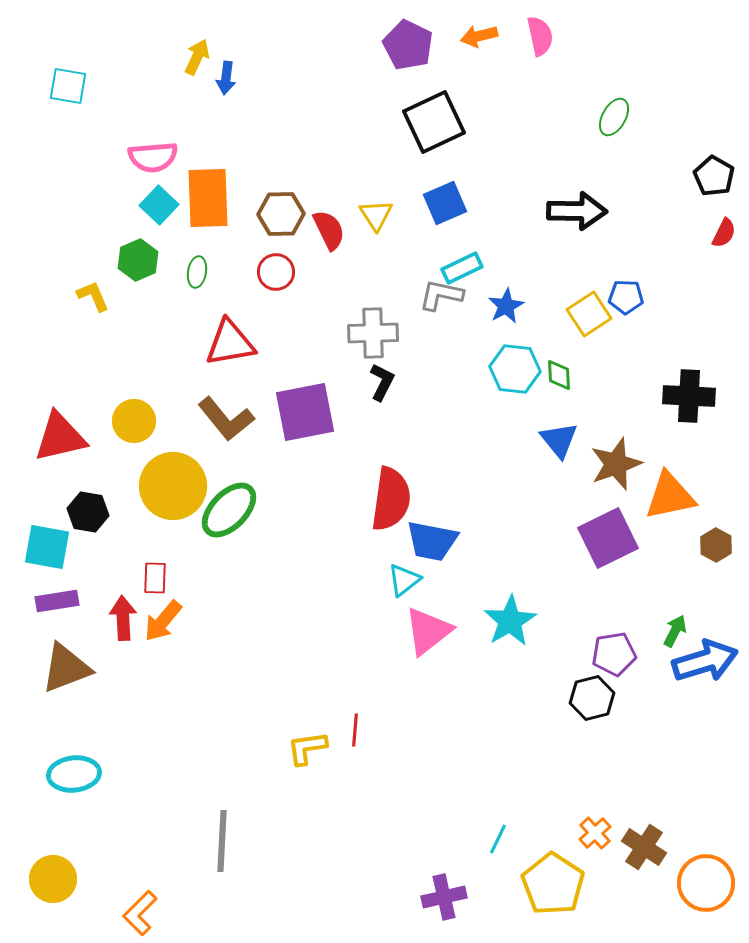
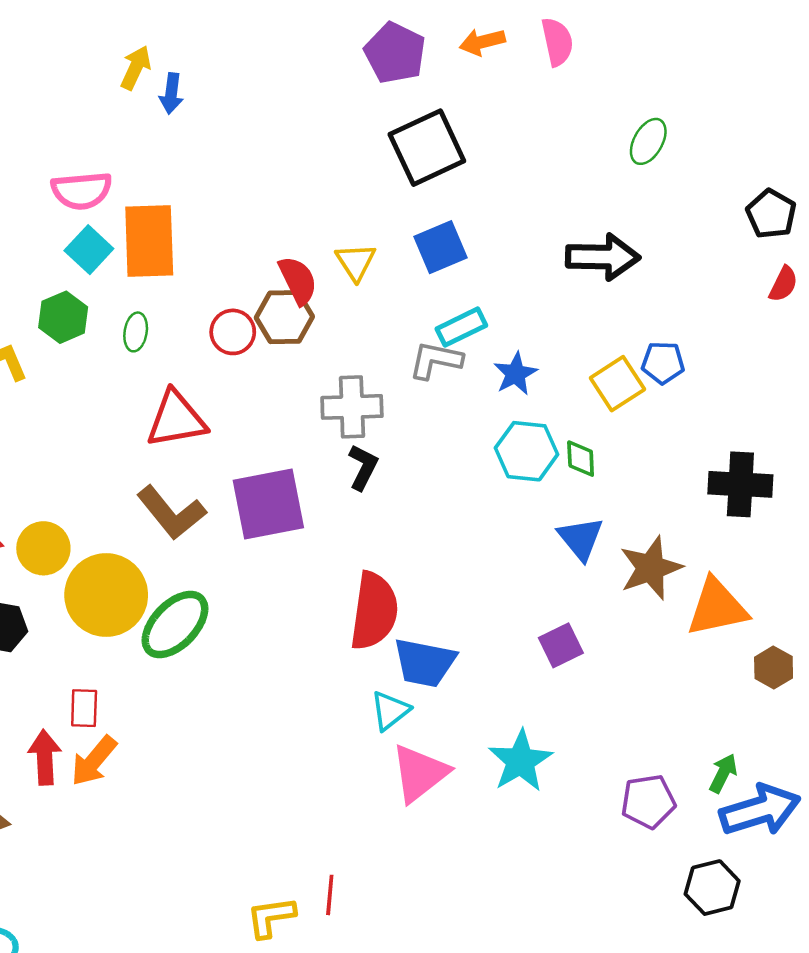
brown hexagon: (281, 214) -> (284, 317), moved
yellow circle: (134, 421) -> (43, 548), moved
purple square: (608, 538) -> (561, 645), moved, size x0.6
black hexagon: (592, 698) -> (712, 888), moved

